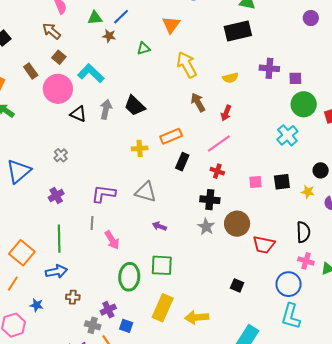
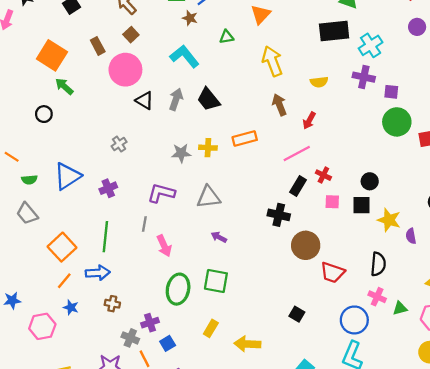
cyan L-shape: (91, 73) -> (185, 56), moved
cyan cross: (287, 135) -> (371, 45), moved
black rectangle: (182, 162) -> (298, 186), moved
black circle: (321, 170) -> (370, 181), moved
blue triangle: (19, 171) -> (67, 176), moved
red cross: (217, 171) -> (323, 175), moved
gray triangle: (146, 192) -> (209, 197), turned -30
yellow star: (308, 192) -> (389, 220), size x1.5
gray star: (206, 227) -> (181, 153), moved, turned 30
orange line: (13, 284) -> (64, 281), moved
yellow rectangle: (163, 308) -> (211, 328), size x0.6
blue square: (126, 326) -> (168, 343), turned 32

